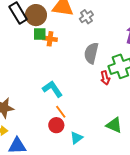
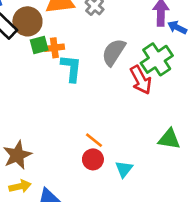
gray semicircle: (91, 53) -> (114, 52), turned 35
red arrow: (105, 78) -> (141, 80), size x1.5
cyan L-shape: (52, 89) -> (71, 68), moved, turned 55

